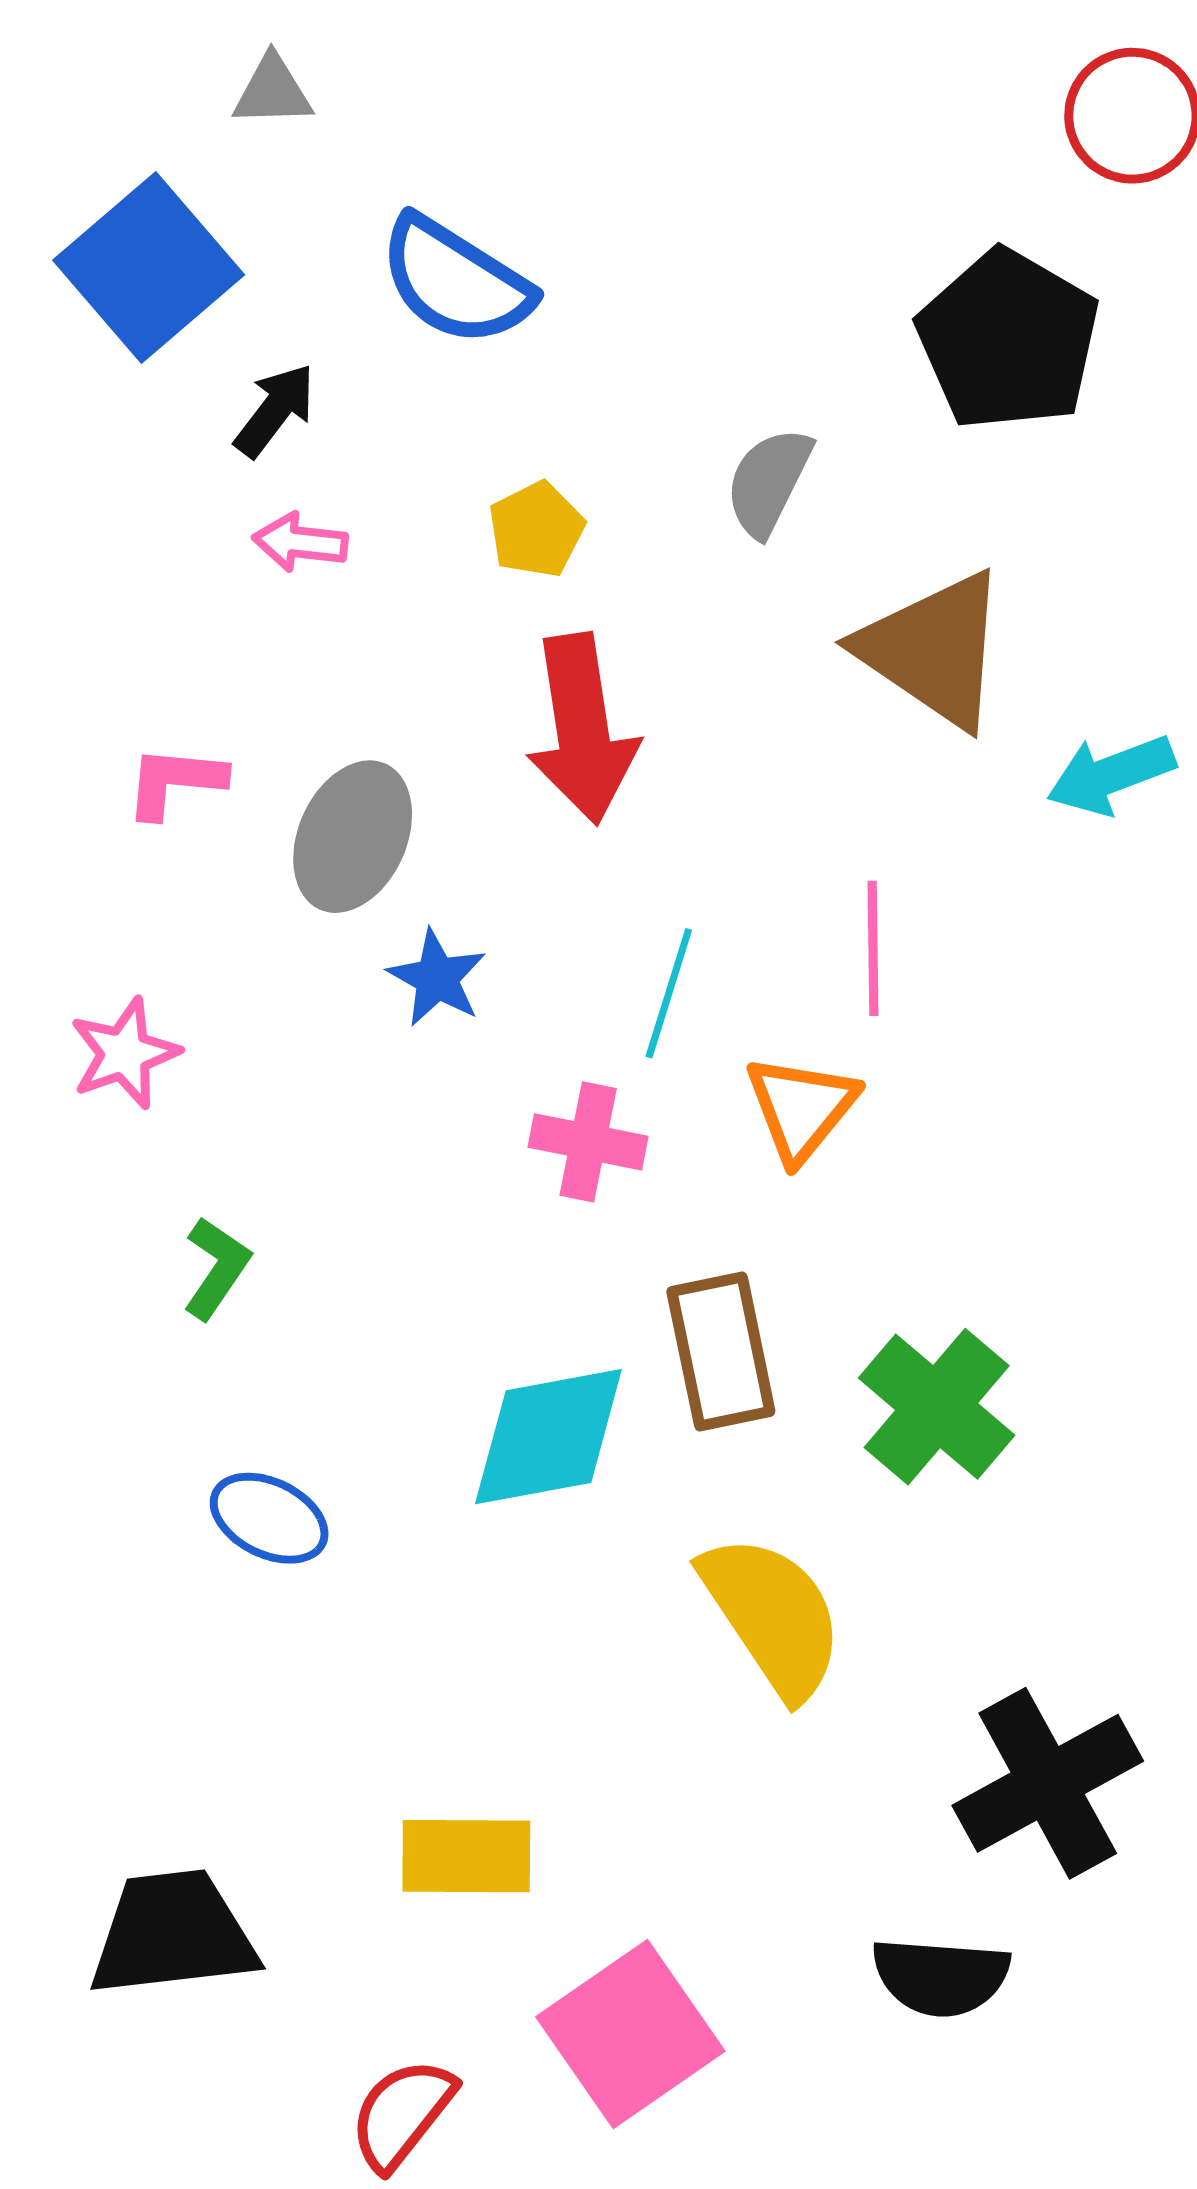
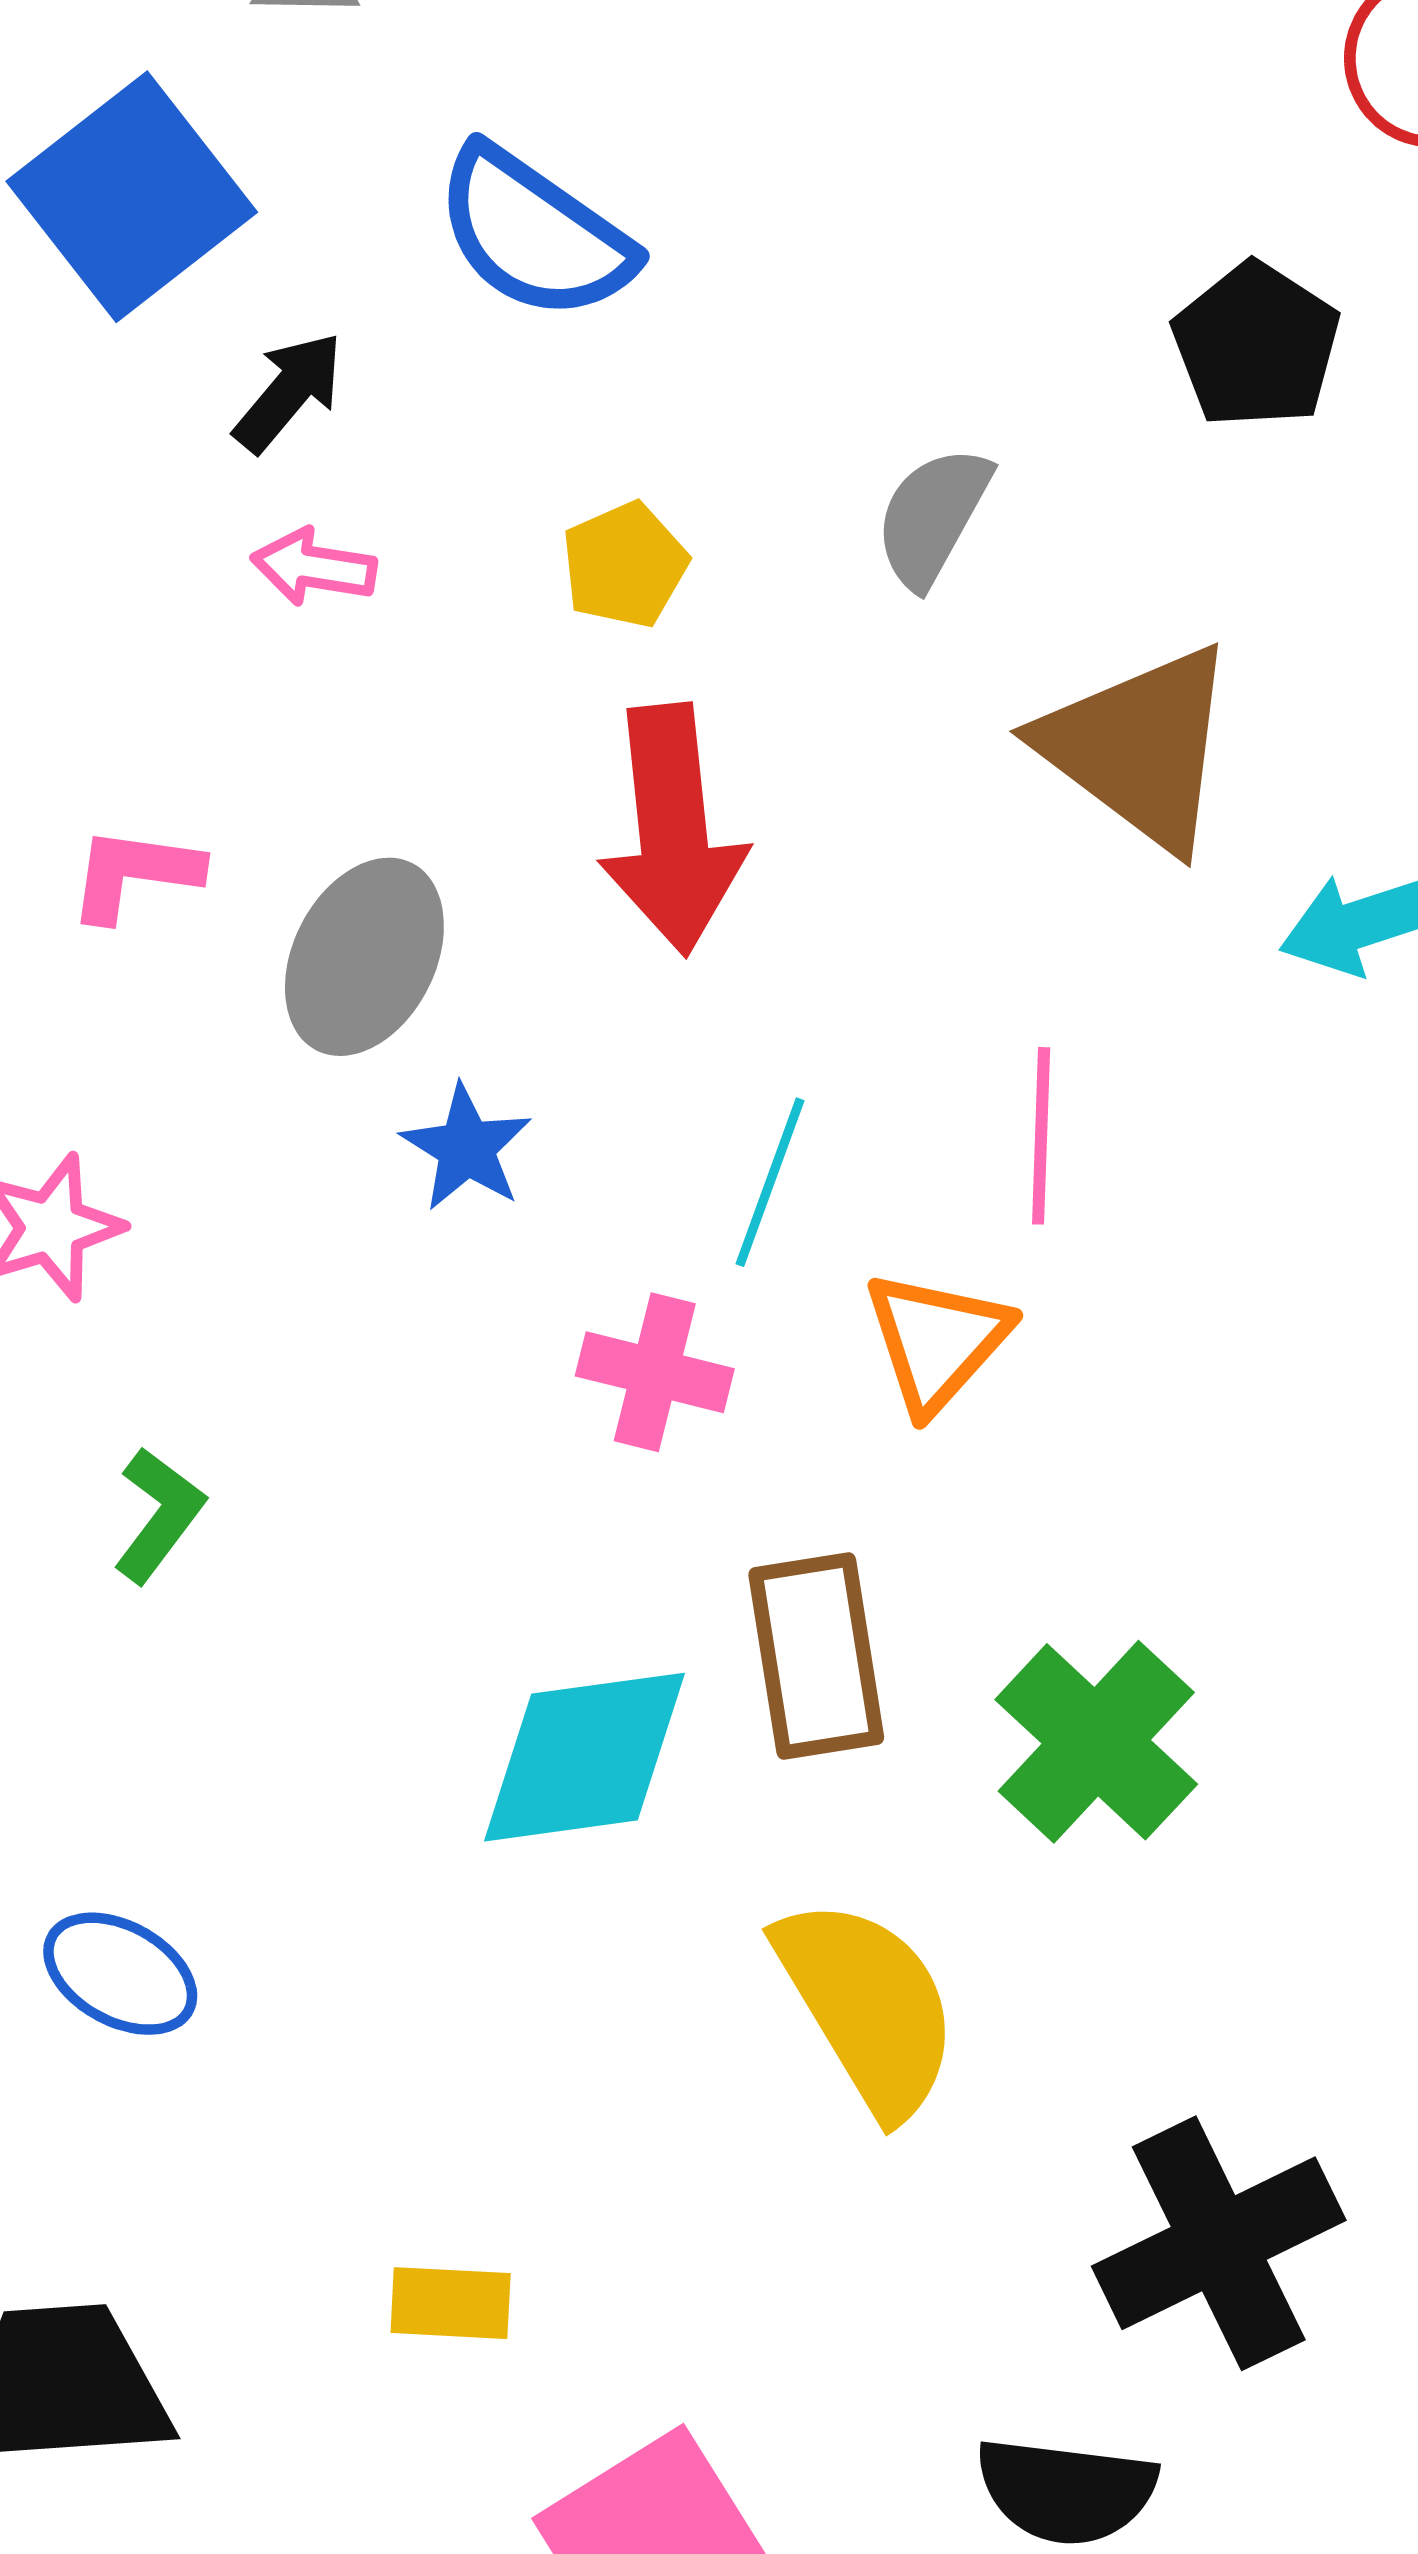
black pentagon: (1008, 340) -> (1256, 345), size x0.7
blue ellipse: (269, 1518) -> (120, 1974), moved
yellow rectangle: (466, 1856) -> (451, 2303), size x0.7

